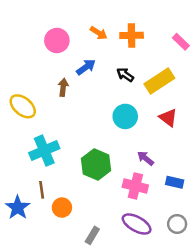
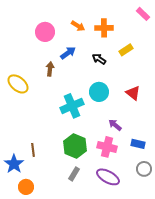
pink rectangle: (181, 42) -> (143, 14), moved
yellow rectangle: (159, 81) -> (126, 50), moved, size x0.6
cyan cross: (44, 151) -> (72, 106), moved
green hexagon: (96, 165) -> (75, 146), moved
orange circle: (62, 208) -> (26, 187), moved
gray circle: (177, 224) -> (144, 169), moved
gray rectangle: (92, 235) -> (74, 174), moved

